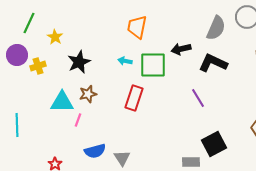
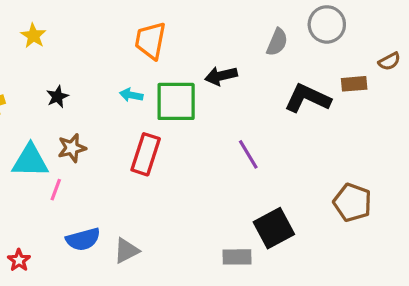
gray semicircle: (216, 28) -> (277, 42), size x0.7
yellow star: (55, 37) -> (33, 36), moved
black star: (79, 62) -> (57, 97), size x0.6
black L-shape: (213, 63) -> (308, 98), moved
gray triangle: (122, 158) -> (126, 251), turned 36

